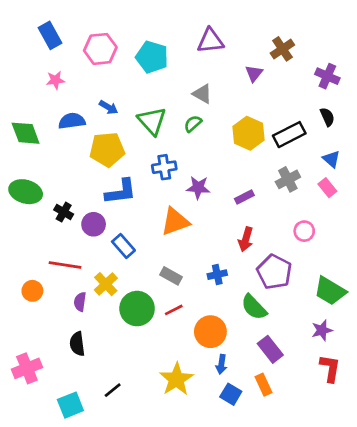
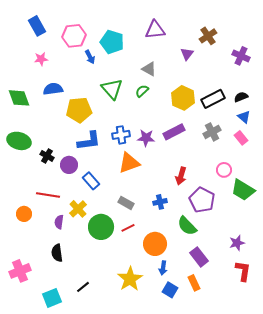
blue arrow: (109, 107) -> (90, 57), moved, turned 32
black semicircle: (327, 117) -> (241, 97), moved, turned -88
blue cross: (164, 167) -> (121, 135), moved
purple rectangle: (244, 197) -> (174, 132), moved, size x1.5
green trapezoid: (330, 291) -> (243, 190), moved

